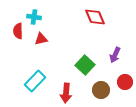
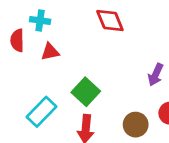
red diamond: (95, 17) -> (110, 20), moved
green square: (85, 65) -> (86, 92), moved

